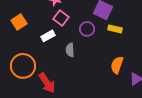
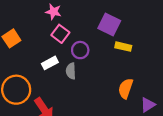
purple circle: (87, 29) -> (80, 50), moved
white rectangle: (48, 36) -> (50, 63), moved

